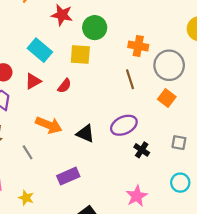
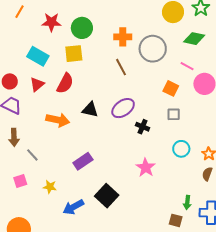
red semicircle: (64, 86) -> (65, 83), size x1.5
orange square: (167, 98) -> (171, 88), moved
black triangle: (85, 134) -> (90, 110), moved
gray line: (28, 152) -> (32, 155), moved

